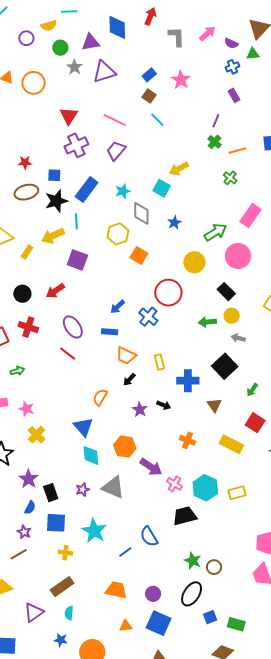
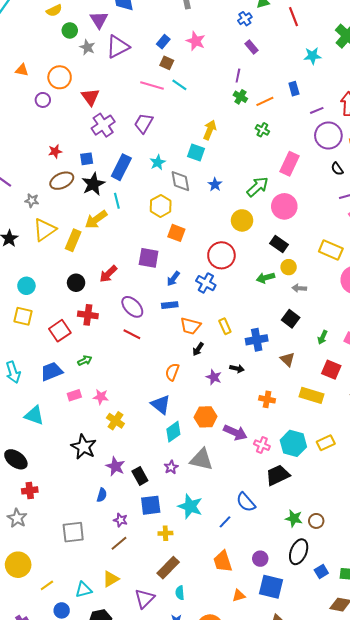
purple circle: (26, 38) -> (43, 100), moved
purple triangle: (91, 42) -> (99, 20), turned -42
orange circle: (34, 83) -> (60, 77), moved
pink line: (115, 120) -> (152, 85), moved
yellow arrow: (179, 169) -> (210, 130), turned 150
yellow rectangle: (27, 252) -> (73, 240), size x1.5
orange square: (139, 255) -> (176, 233), moved
purple square: (77, 260) -> (149, 258), moved
black square: (225, 366) -> (291, 319), size x0.7
cyan diamond: (91, 455) -> (173, 432), turned 70
blue semicircle: (30, 508) -> (102, 495), moved
orange trapezoid: (116, 590) -> (223, 561), turned -110

